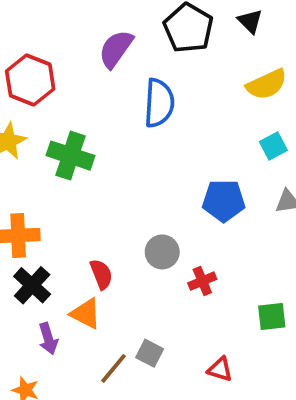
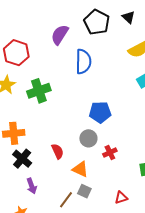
green cross: (71, 156) -> (39, 91), turned -35
blue pentagon: (224, 201) -> (100, 112), moved
orange triangle: (86, 314) -> (80, 169), moved
red triangle: (220, 369) -> (121, 198), turned -32

